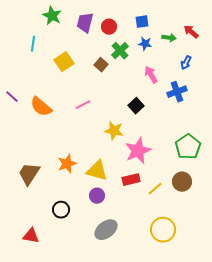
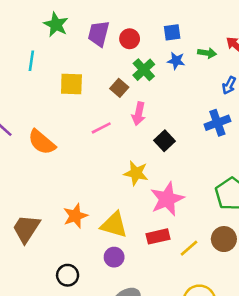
yellow square: (64, 62) -> (71, 84), turned 36
pink arrow: (151, 75) -> (139, 114), moved, turned -138
pink line: (83, 105) -> (101, 128), moved

